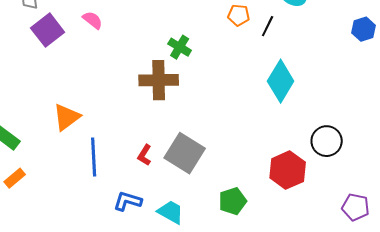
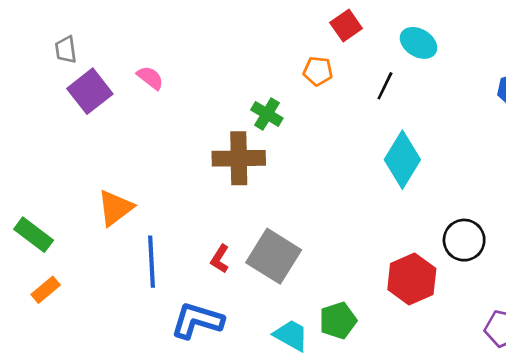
orange pentagon: (239, 15) -> (318, 71), moved
blue L-shape: (128, 201) -> (197, 321), size x1.4
cyan trapezoid: (171, 212) -> (291, 335), moved

